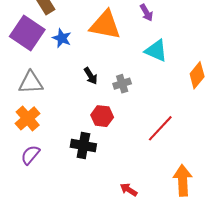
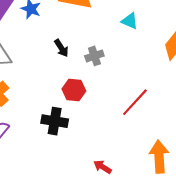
cyan triangle: (156, 51) -> (130, 21), size x0.7

